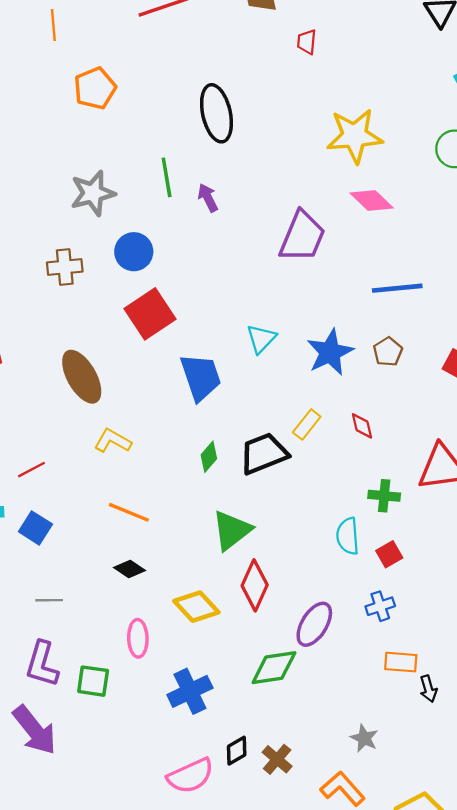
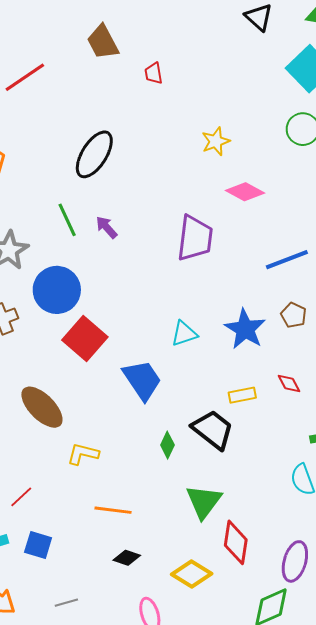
black ellipse: (216, 113) -> (94, 154), turned 60
yellow star: (355, 136) -> (216, 141), size x0.6
blue circle: (134, 252) -> (57, 290), size x1.4
cyan triangle: (261, 339) -> (184, 334), turned 44
yellow rectangle: (307, 424) -> (242, 395), turned 56
black trapezoid: (264, 454) -> (213, 430), turned 75

